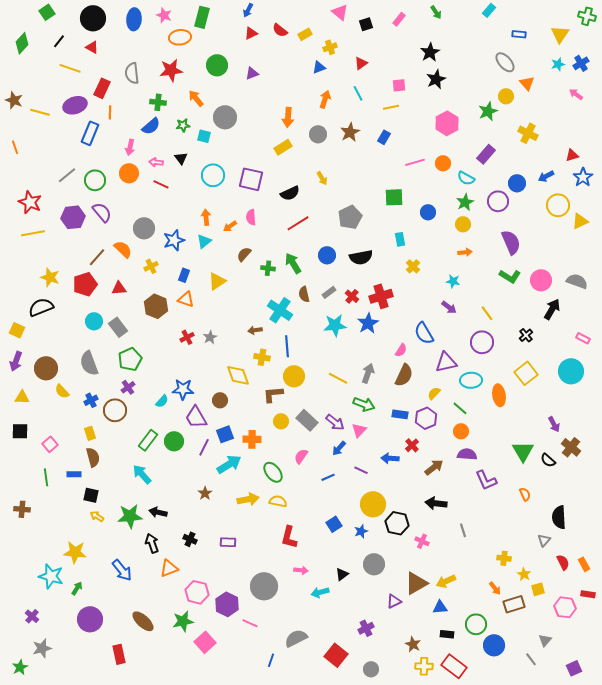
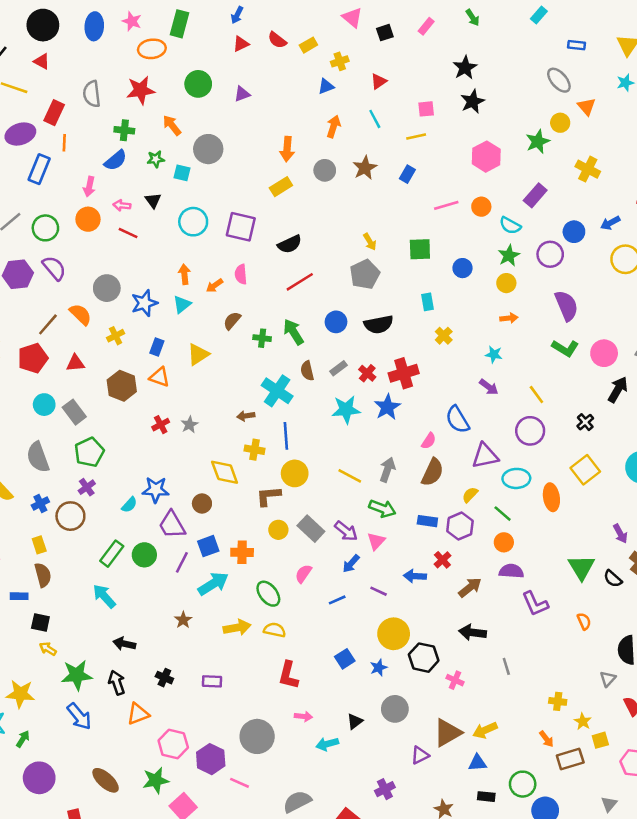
yellow arrow: (322, 178) -> (370, 242), moved
green star: (130, 516) -> (77, 675), moved

